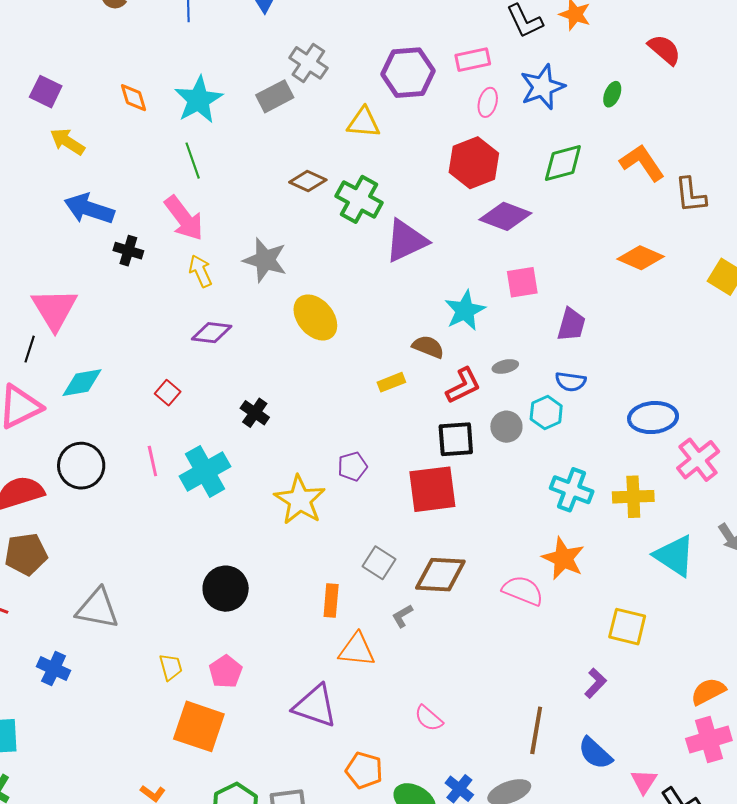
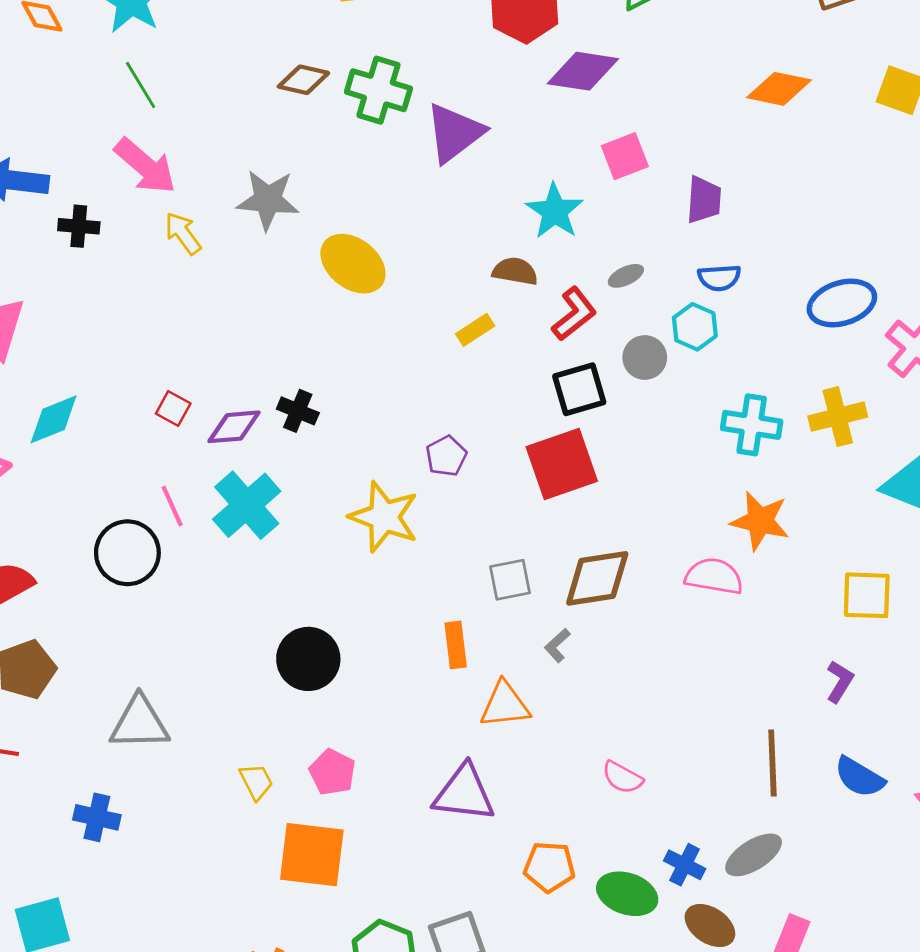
purple diamond: (212, 333) -> (234, 427), moved
black circle: (81, 466) -> (127, 553), moved
gray square: (379, 563) -> (510, 580), turned -32

